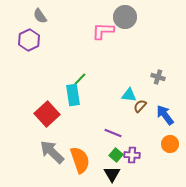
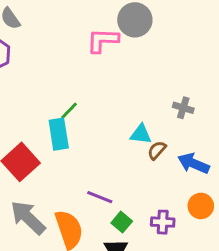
blue arrow: (165, 115) -> (193, 163), turned -30
purple line: (113, 133) -> (100, 197), moved
purple cross: (132, 155) -> (163, 222), moved

